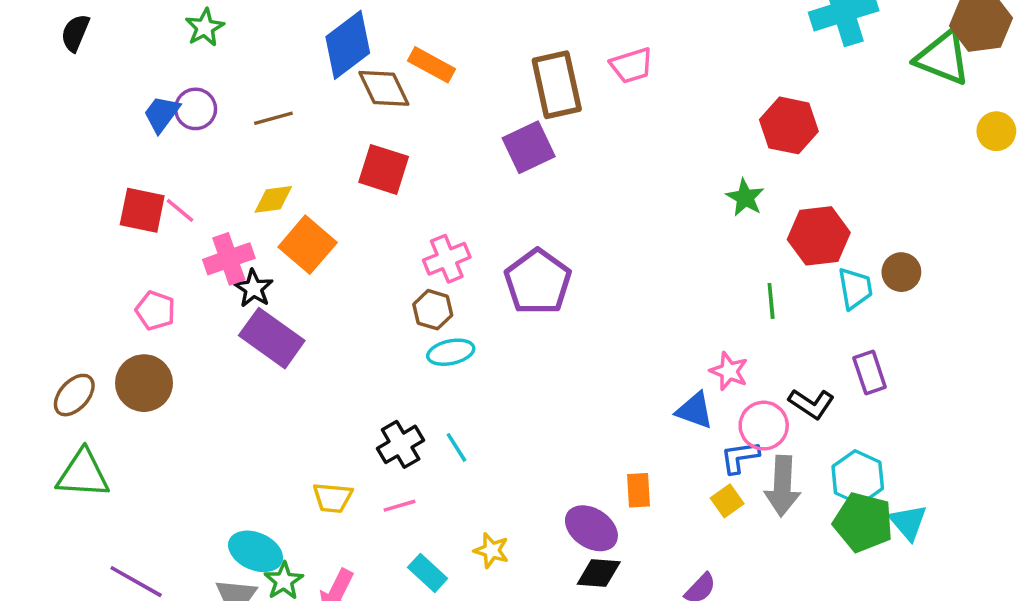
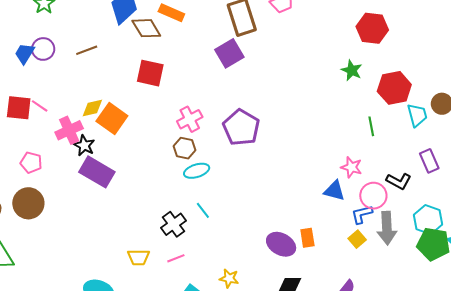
yellow diamond: (273, 199) -> (92, 108), moved
cyan line: (457, 447) -> (203, 210), moved
purple ellipse: (591, 528) -> (281, 244), moved

